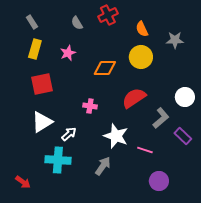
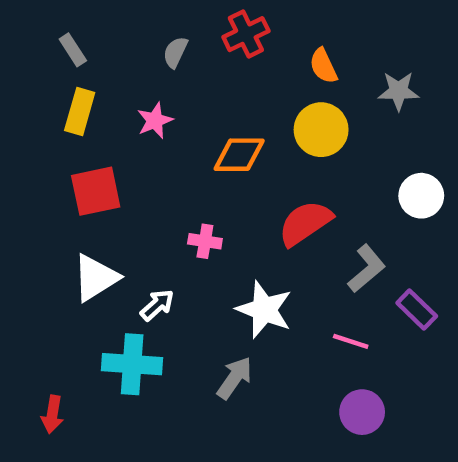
gray semicircle: (77, 23) -> (175, 52), turned 56
white circle: (185, 97) -> (421, 196), moved
pink line: (145, 150) -> (351, 341), moved
red arrow: (23, 182) -> (52, 414), turned 63

